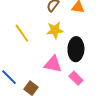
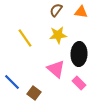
pink triangle: (53, 64) -> (56, 69), turned 30

